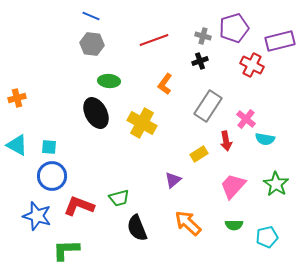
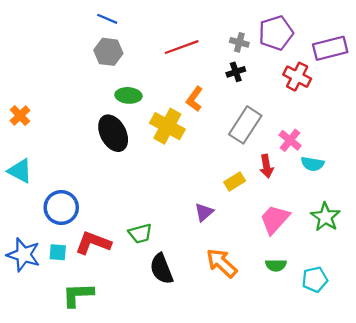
orange cross: (17, 98) -> (20, 115), turned -30
yellow cross: (142, 123) -> (167, 126), moved
cyan square: (49, 147) -> (58, 252), moved
blue star: (37, 216) -> (23, 255), moved

